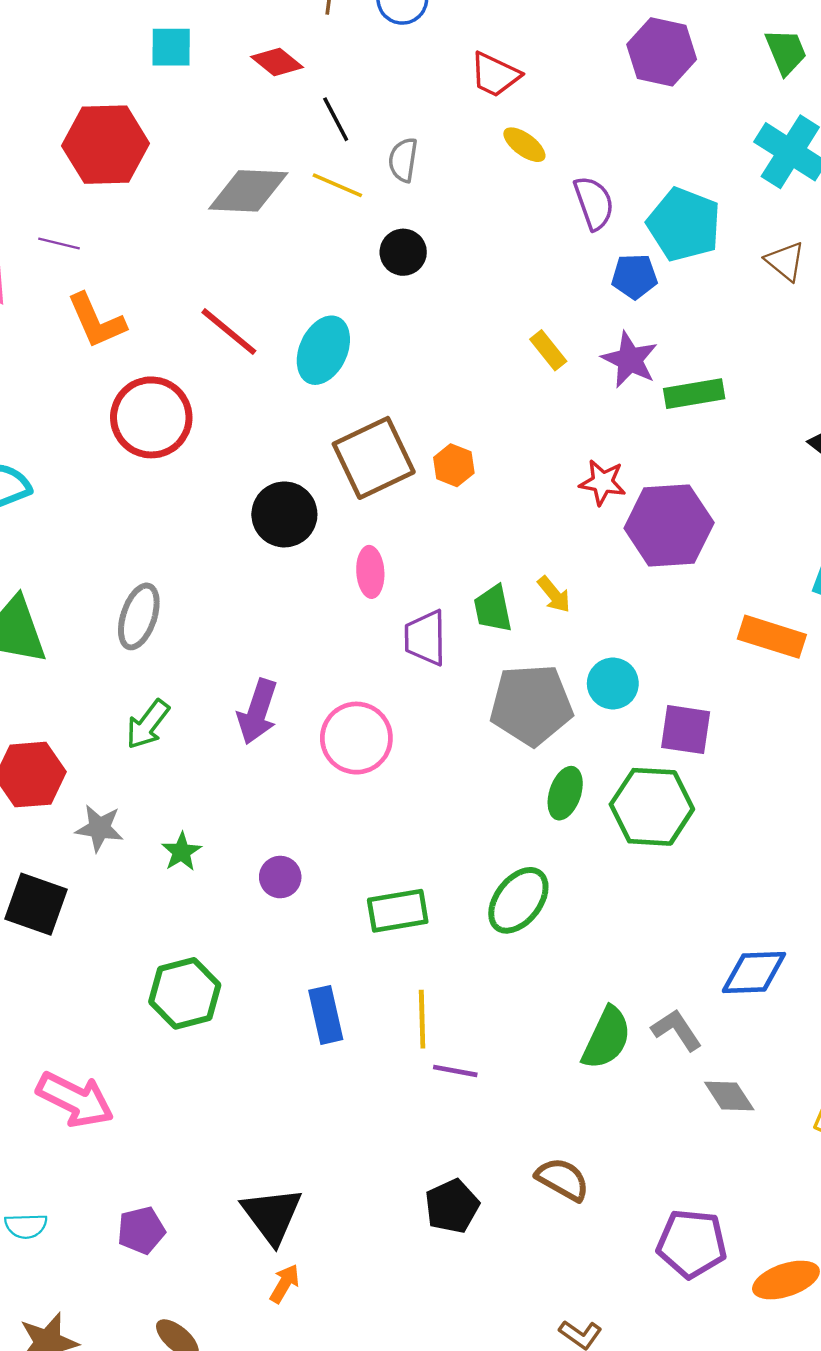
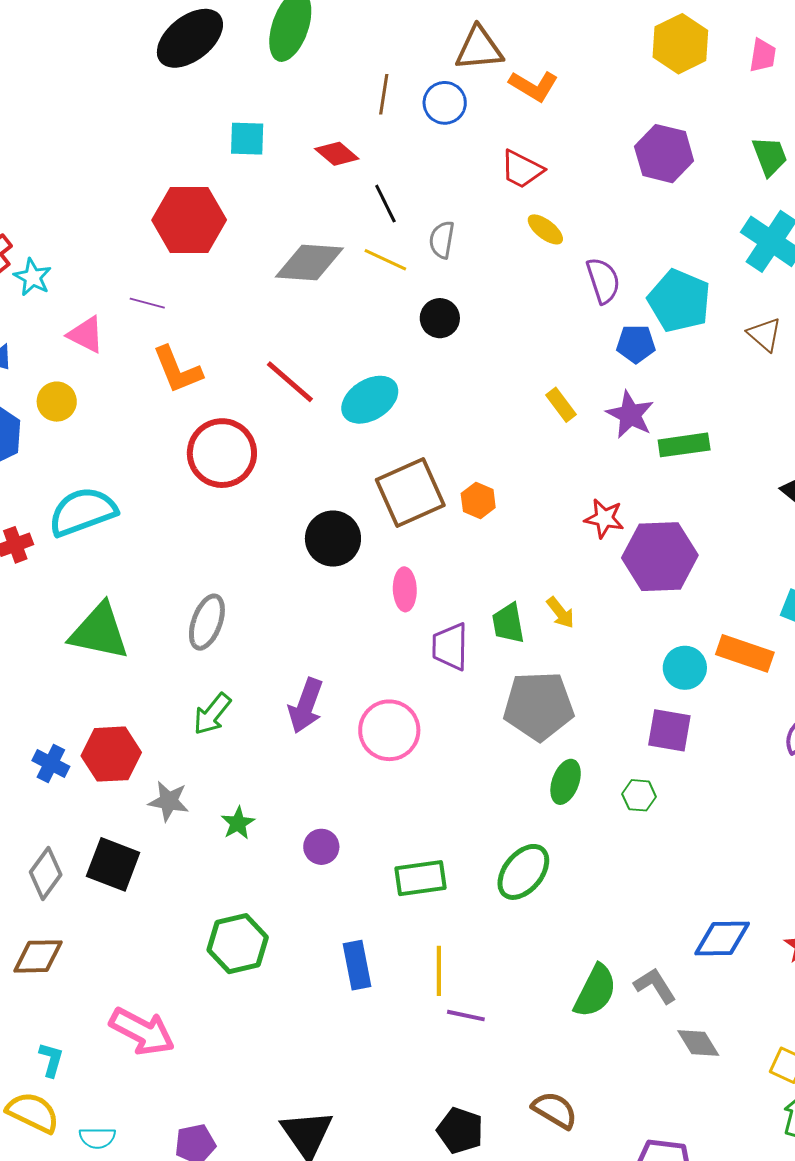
cyan ellipse: (323, 350) -> (370, 400), turned 32
cyan circle: (613, 684) -> (685, 668), moved
green hexagon: (652, 807) -> (639, 795), size x0.5
black pentagon: (452, 1206) -> (460, 1131), turned -30

